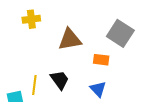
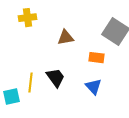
brown triangle: (70, 39) -> (66, 38), size x0.7

